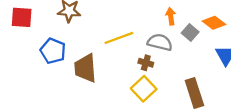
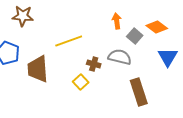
gray semicircle: (160, 42) -> (120, 57), moved
yellow square: (144, 89) -> (81, 82), moved, size x0.7

